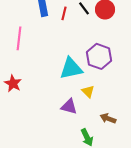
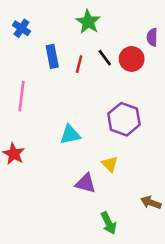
cyan triangle: (71, 68) -> (70, 135), moved, size x0.7
brown arrow: (108, 118) -> (151, 202), moved

